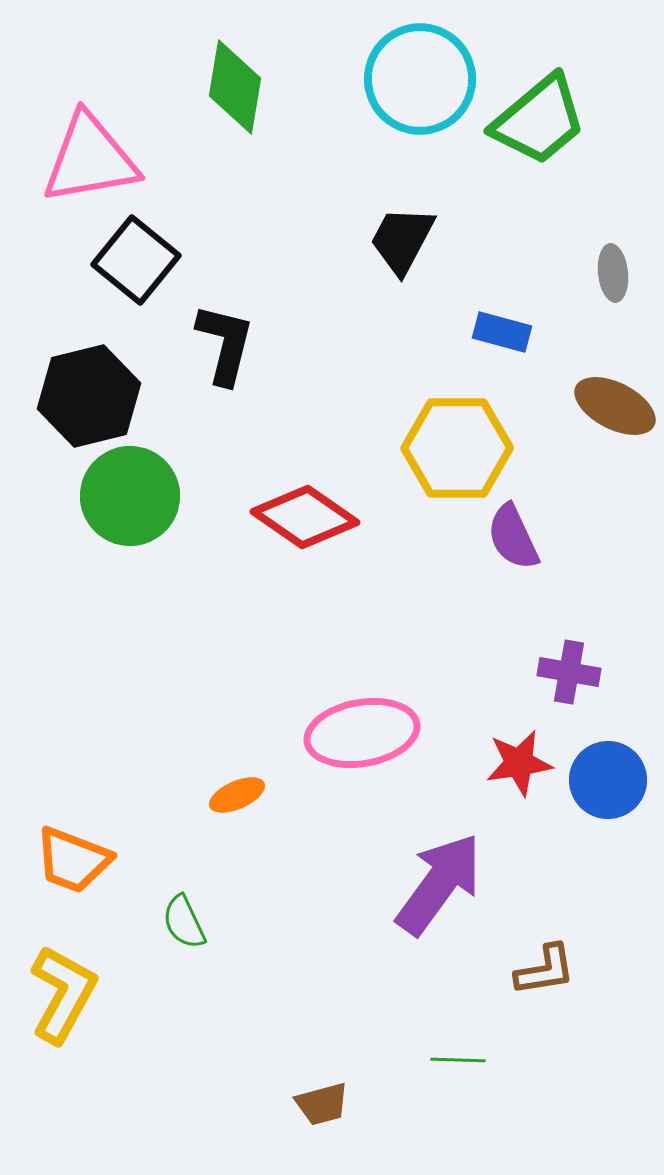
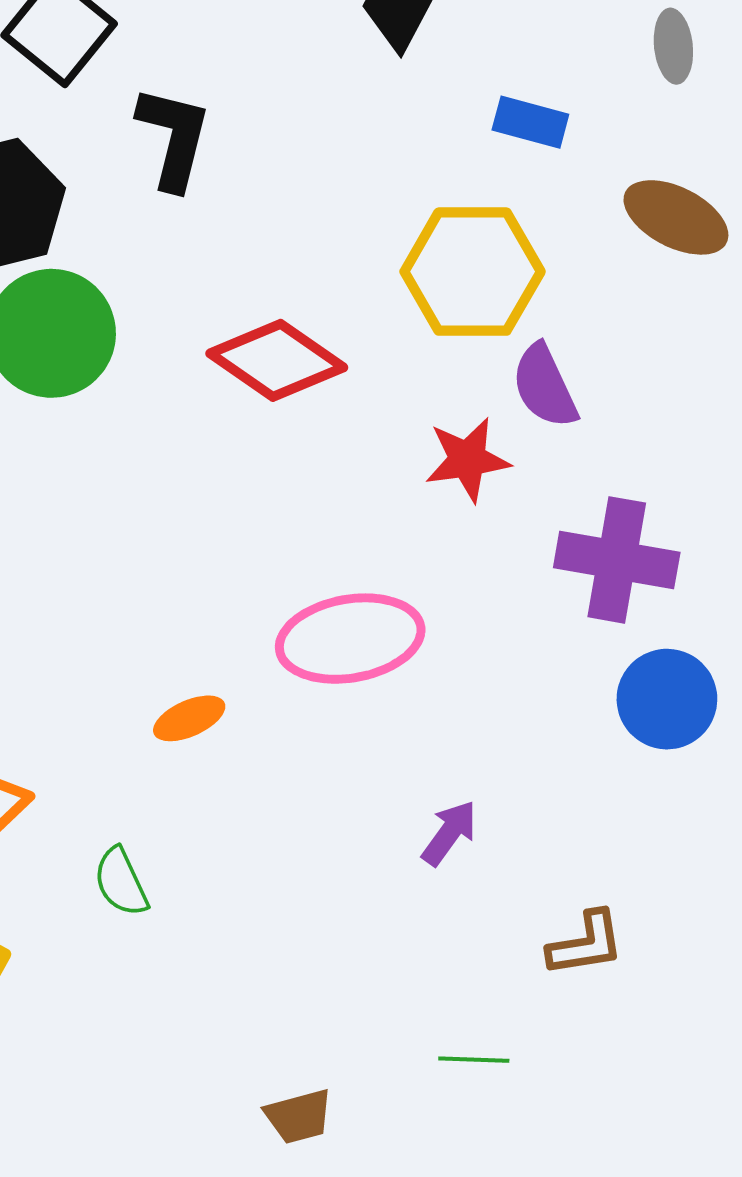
purple cross: (569, 672) -> (617, 560), size x1.5
red star: (519, 763) -> (467, 460), moved
purple arrow: (439, 884) -> (449, 833), size x0.5

